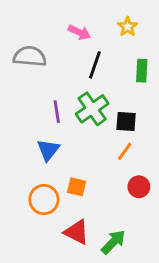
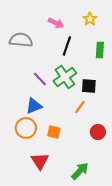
purple line: (57, 112) -> (40, 79), turned -35
blue triangle: (48, 150) -> (34, 106), turned 30
orange line: (125, 151) -> (80, 107), moved
orange circle: (44, 200) -> (26, 128), moved
red triangle: (77, 232) -> (40, 161), moved, turned 30

